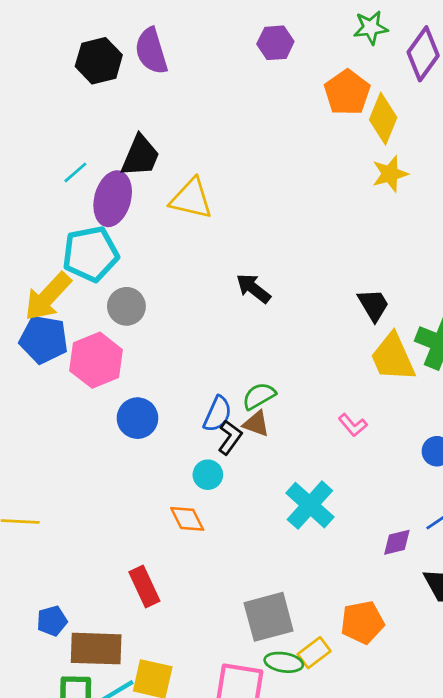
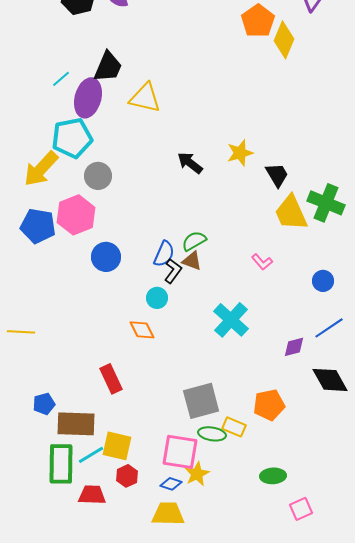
yellow star: (390, 174) -> (240, 153), moved
blue pentagon: (44, 339) -> (38, 226), moved
yellow rectangle: (314, 653) -> (234, 427), turned 60

